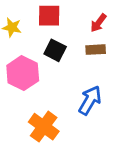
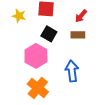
pink hexagon: (23, 73) -> (36, 56), moved
blue arrow: (90, 100) -> (72, 71), turned -40

